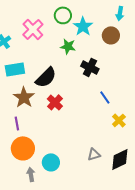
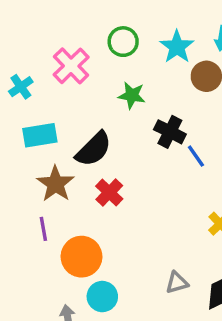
cyan star: (83, 26) -> (177, 47), moved
blue line: (105, 97) -> (196, 156), moved
orange circle: (23, 148) -> (82, 257), moved

